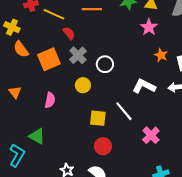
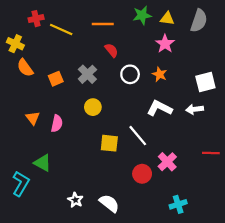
red semicircle: (69, 33) -> (111, 50), moved
orange star: (161, 55) -> (160, 74), moved
orange square: (49, 59) -> (56, 79), size x0.6
white circle: (105, 64) -> (130, 74), moved
orange triangle: (15, 92) -> (33, 118), moved
red circle: (103, 146) -> (142, 174), moved

